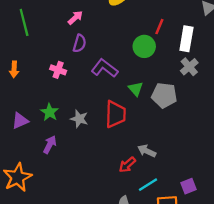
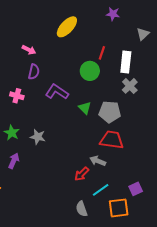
pink arrow: (75, 18) -> (29, 50), turned 72
red trapezoid: (115, 114) -> (112, 140), moved, turned -80

